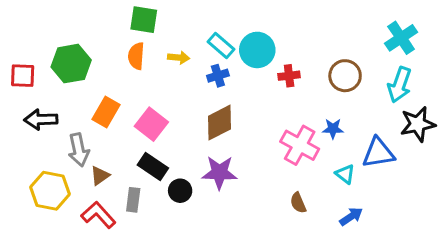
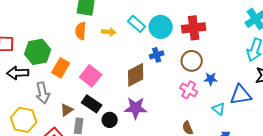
green hexagon: (71, 64) -> (38, 52), moved
blue cross: (218, 76) -> (157, 55), moved
red cross: (289, 76) -> (194, 28), moved, size x1.6
brown circle: (345, 76) -> (192, 61), moved
pink cross: (300, 145) -> (189, 90), size x0.7
brown triangle: (100, 176) -> (67, 110), moved

